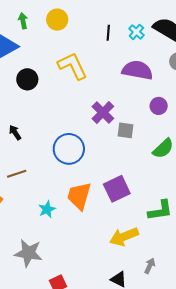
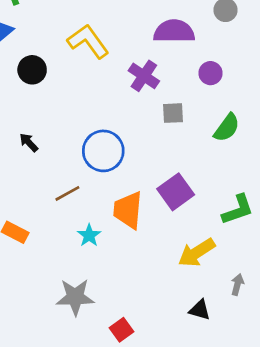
purple cross: (103, 113) -> (144, 76), moved
brown line: (17, 174) -> (67, 193), moved

